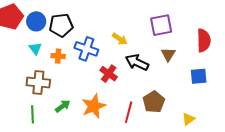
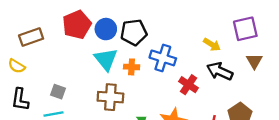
yellow arrow: (120, 39) -> (212, 44), moved
cyan triangle: (35, 48) -> (106, 59), size x1.6

